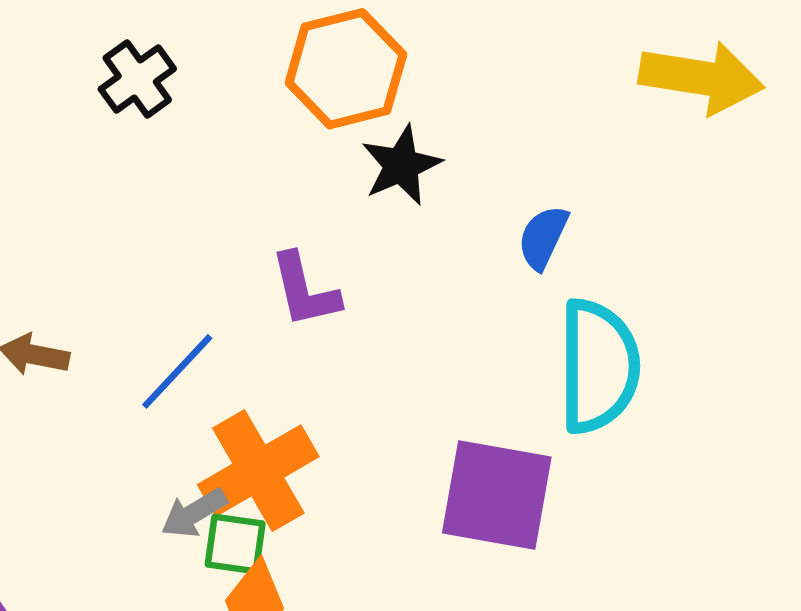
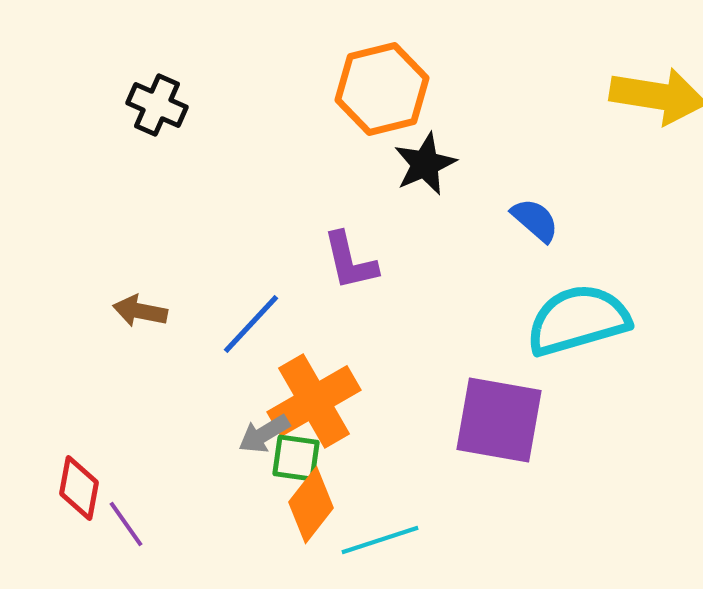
black cross: (137, 79) -> (157, 105), moved, turned -30
blue semicircle: (543, 237) -> (535, 220), turned 106
cyan semicircle: (598, 366) -> (578, 320), turned -106

